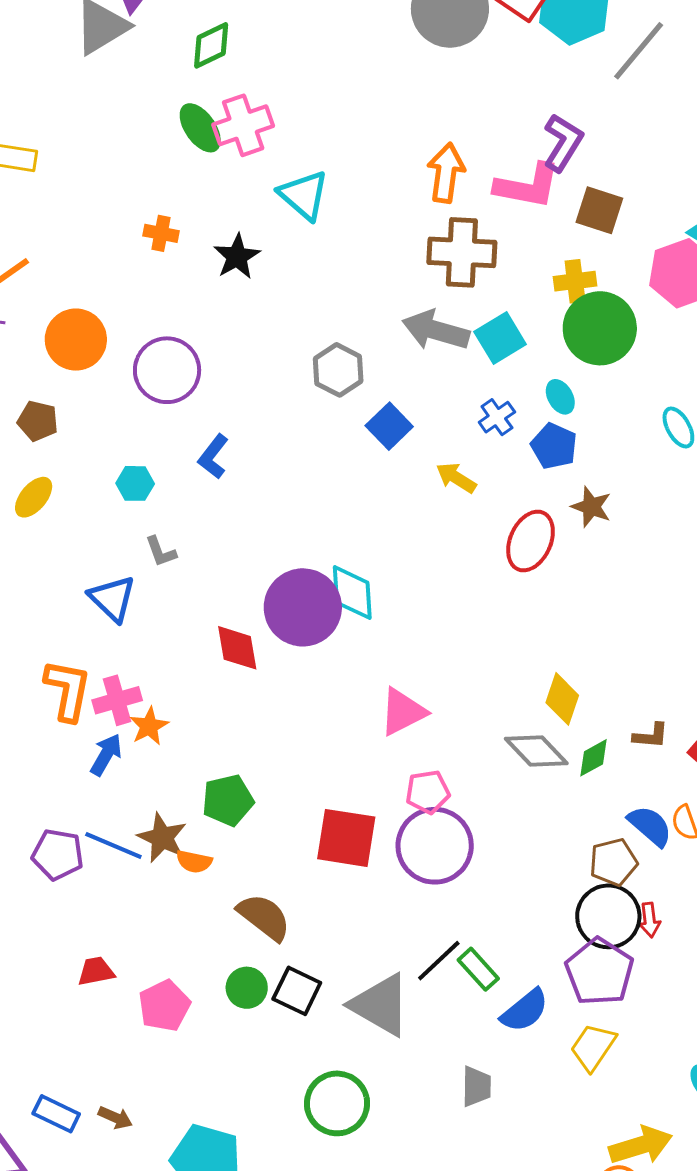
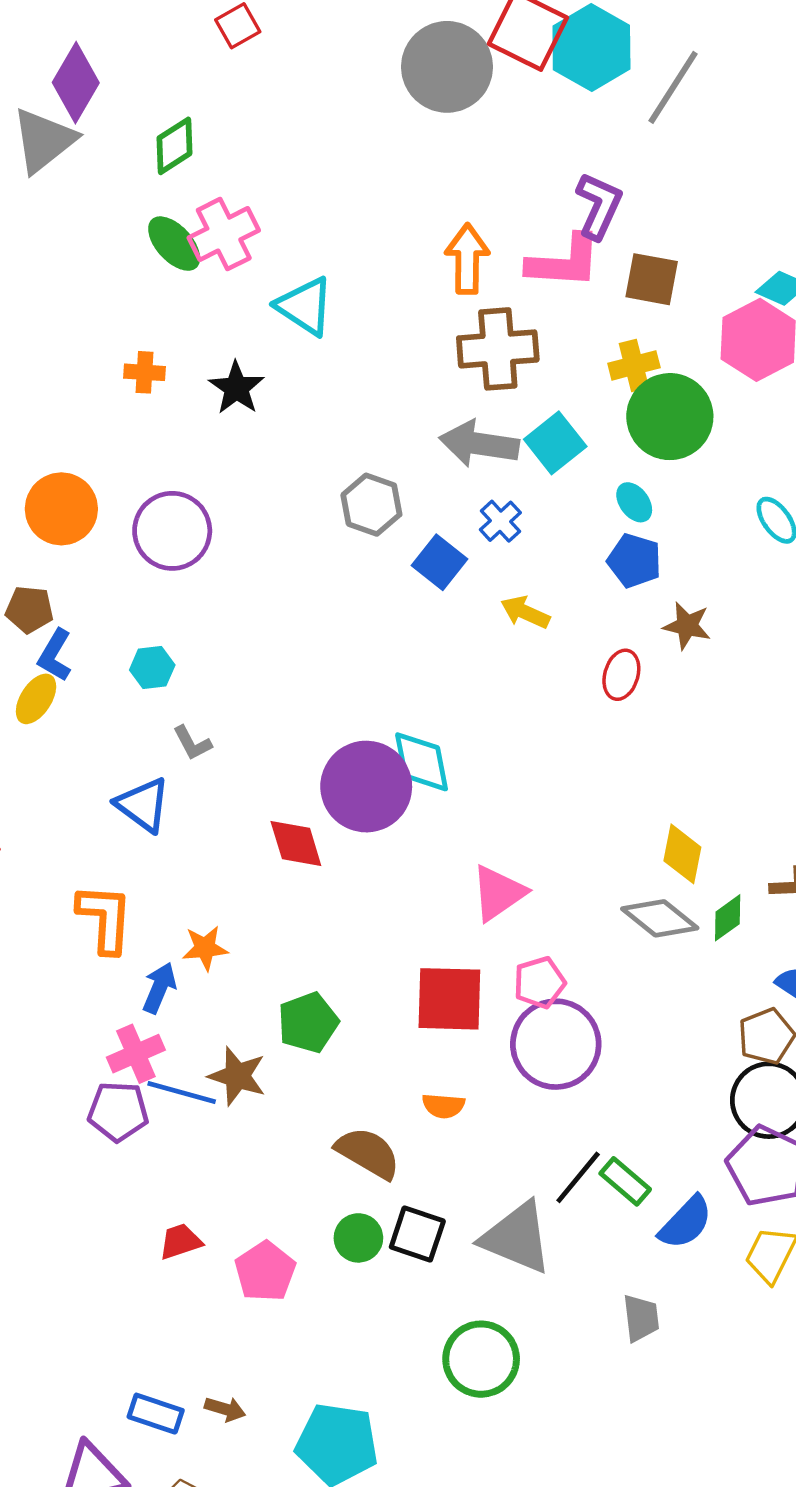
blue cross: (497, 417) -> (500, 521), moved
blue L-shape: (213, 457) -> (55, 655), moved
red ellipse: (531, 541) -> (621, 675), size x0.7
pink cross: (117, 700) -> (136, 1054), moved
orange star: (149, 726) -> (205, 948), turned 30
red square: (346, 838) -> (449, 999), moved
orange semicircle: (194, 862) -> (443, 1106), moved

